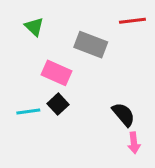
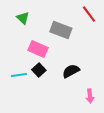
red line: (132, 21) -> (89, 14), turned 60
black semicircle: (123, 114) -> (71, 71), moved, turned -78

